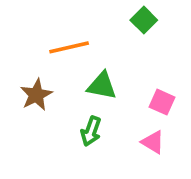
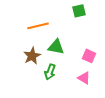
green square: (144, 20) -> (79, 11), turned 32
brown star: (36, 95) -> (32, 56), moved

